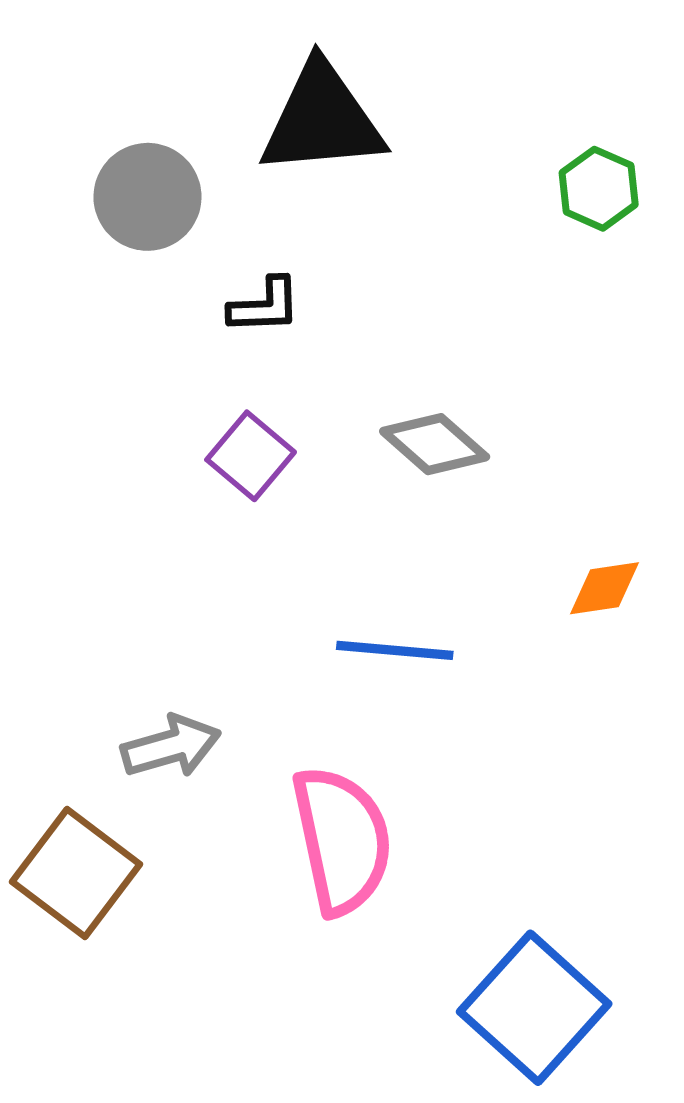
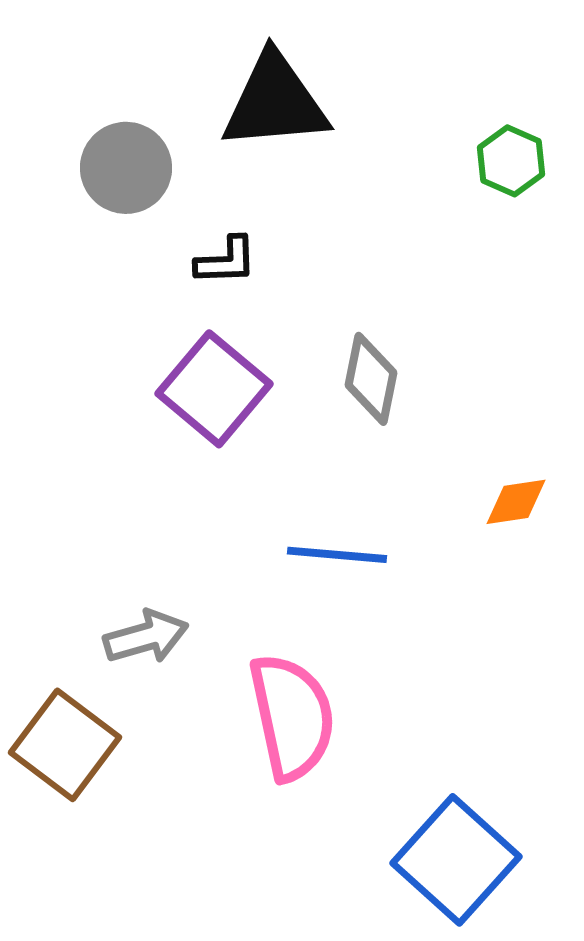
gray diamond: (435, 444) -> (371, 379), turned 60
purple square: (251, 456) -> (214, 389), size x1.5

